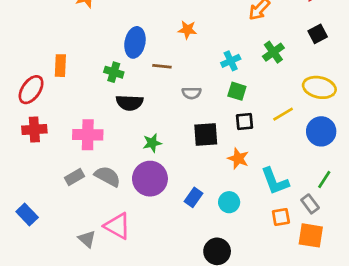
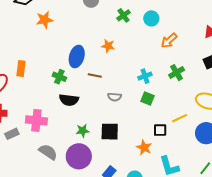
orange star: (187, 30) -> (108, 46), moved
black square: (245, 122) -> (160, 130), moved
black square: (206, 134) -> (110, 132), moved
gray rectangle: (75, 177) -> (12, 134), moved

